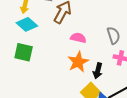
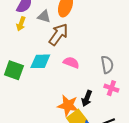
cyan diamond: (27, 24) -> (40, 61), moved, turned -50
orange star: (78, 62) -> (68, 105), moved, turned 30

